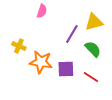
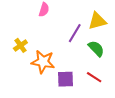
yellow cross: (19, 46) -> (20, 45), turned 32
purple square: (66, 69) -> (65, 79), moved

